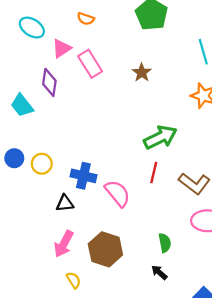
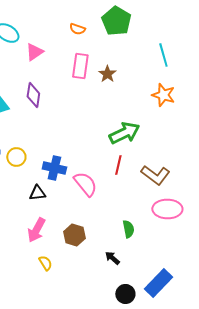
orange semicircle: (86, 19) -> (77, 29), moved
pink rectangle: (90, 64) -> (80, 66), moved, turned 40
purple diamond: (49, 82) -> (33, 95), moved
brown hexagon: (105, 249) -> (74, 235), size x0.7
black arrow: (159, 272) -> (112, 258), moved

